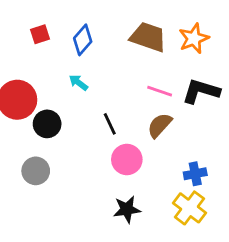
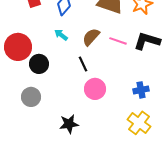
brown semicircle: (160, 125) -> (91, 37), moved
blue cross: (195, 174) -> (141, 90), moved
black star: (127, 209) -> (69, 124), moved

